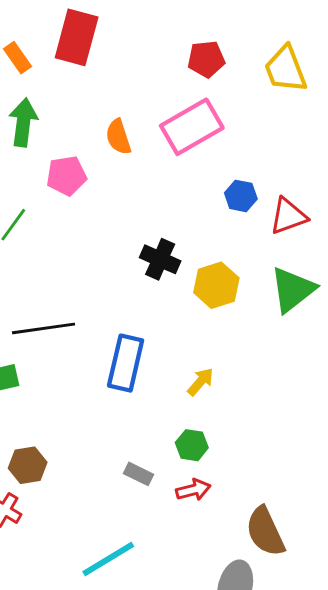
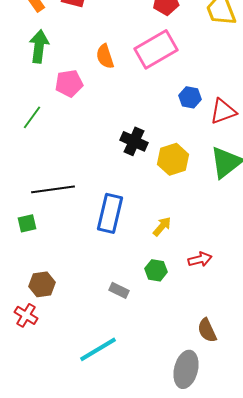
red arrow: (193, 490) -> (200, 259), moved
brown semicircle: (265, 532) -> (207, 330), size x0.7

